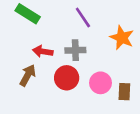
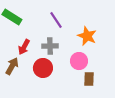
red arrow: (43, 51) -> (24, 47), turned -70
pink circle: (101, 83) -> (79, 61), moved

